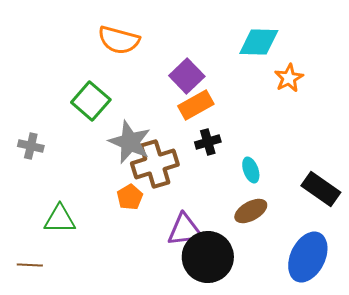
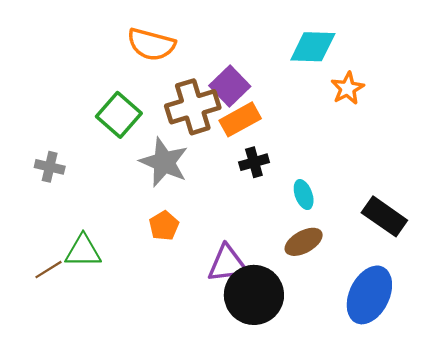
brown cross: (155, 164) -> (193, 107), moved
brown line: (30, 265) -> (48, 270), moved, turned -35

